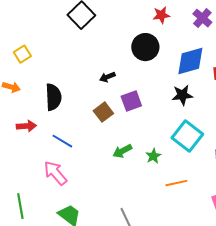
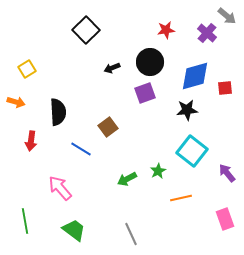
black arrow: (107, 77) -> (112, 68), moved
purple square: (131, 101) -> (145, 93), moved
red arrow: (26, 126) -> (31, 141), turned 102
blue line: (62, 141) -> (81, 149), moved
green arrow: (122, 151) -> (127, 179), moved

